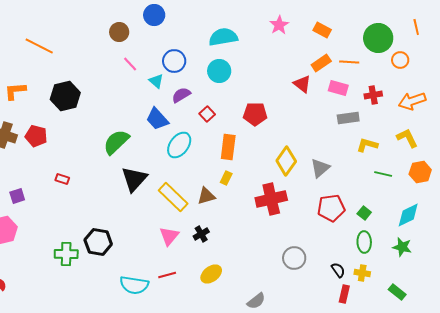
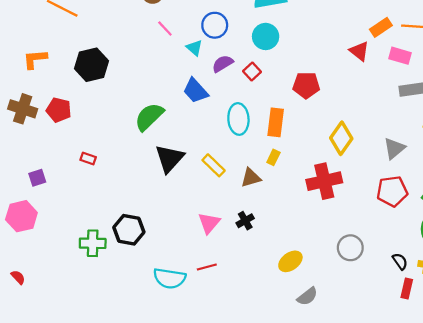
red square: (207, 114) -> (252, 72), moved
cyan ellipse: (179, 145) -> (238, 119), moved, turned -40
gray triangle: (320, 168) -> (394, 148), moved
yellow rectangle: (173, 197) -> (214, 165), moved, size x0.7
yellow ellipse: (211, 274) -> (290, 261), moved

